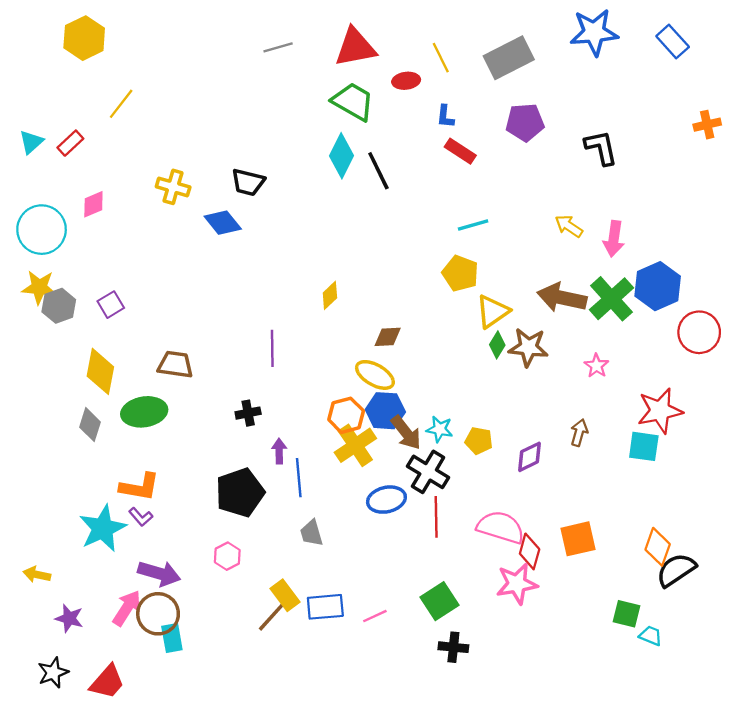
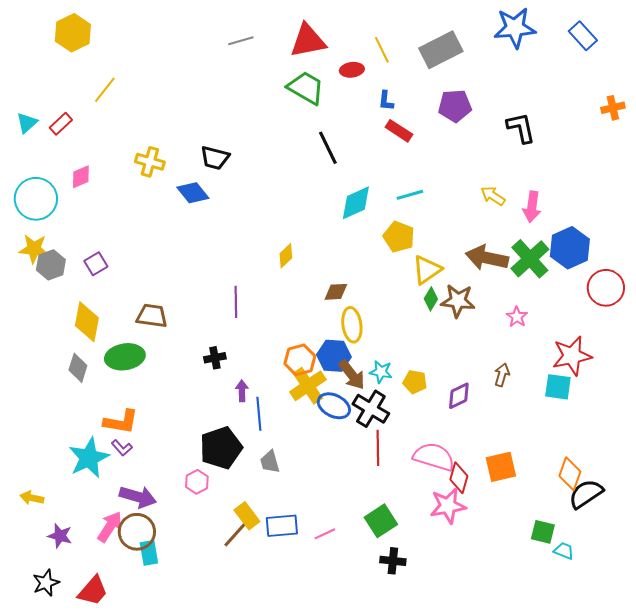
cyan diamond: (341, 156) -> (356, 203), moved, turned 39
yellow ellipse: (375, 375) -> (352, 325), moved, turned 52
black pentagon: (240, 493) -> (221, 448), moved
blue ellipse: (386, 500) -> (334, 406), moved, turned 40

